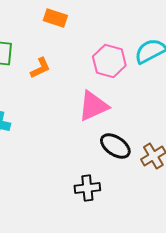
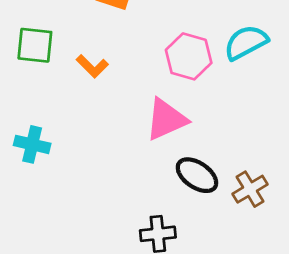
orange L-shape: (40, 68) -> (92, 66), turned 70

